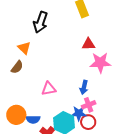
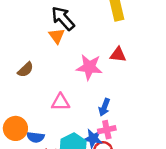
black arrow: (41, 22) -> (63, 18), turned 110
orange triangle: (24, 48) -> (57, 36), moved
pink star: (100, 63) -> (89, 67), moved

